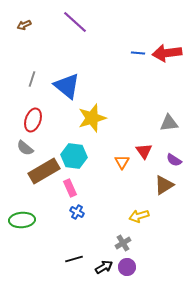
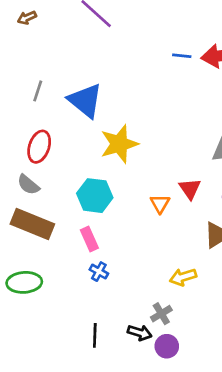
brown rectangle: (44, 171) -> (32, 224), moved, turned 52
black line: (74, 259) -> (95, 335), turned -72
black arrow: (104, 267) -> (140, 333), moved, turned 48

